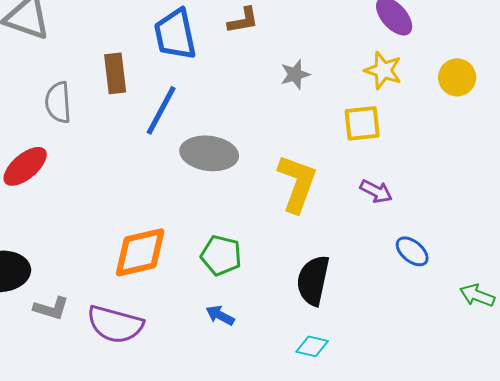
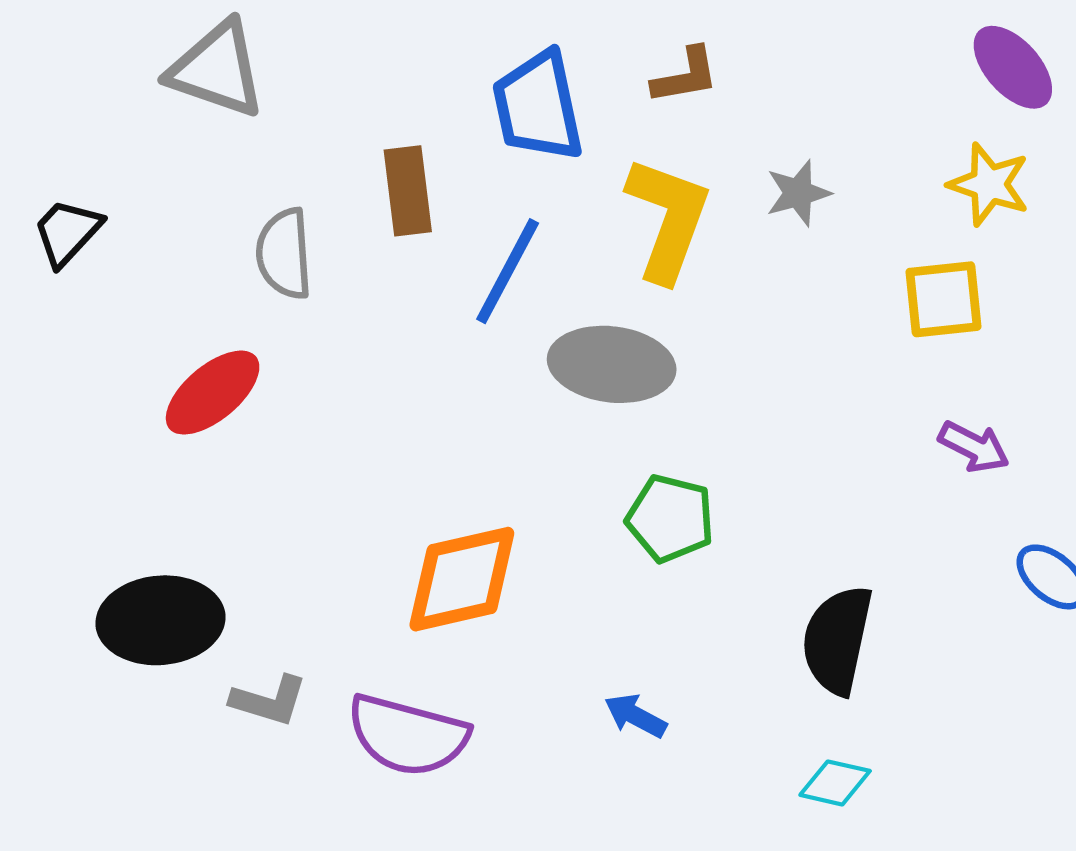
yellow L-shape: (297, 183) -> (668, 219), moved
green pentagon: (221, 255) -> (670, 518), moved

